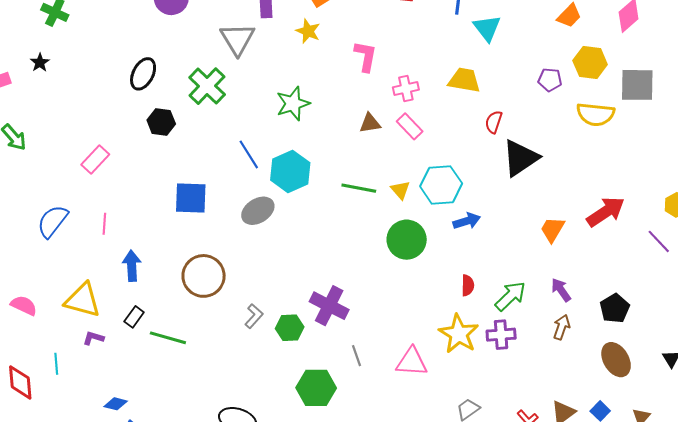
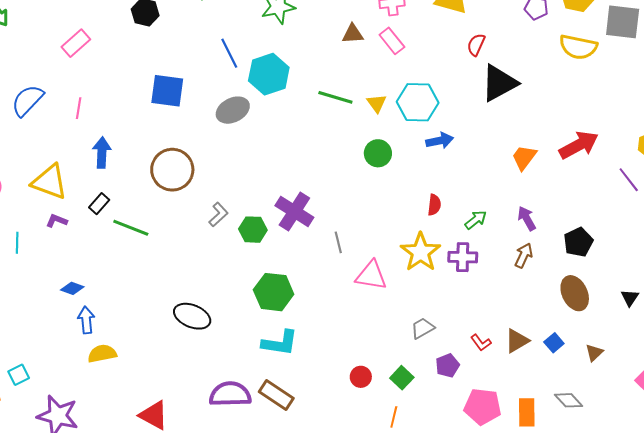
green circle: (407, 240) -> (378, 153), size x0.7
green arrow: (510, 296) -> (476, 220), size x0.7
gray line: (357, 356) -> (338, 242), moved

